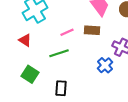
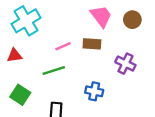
red triangle: (25, 40) -> (14, 55), turned -40
blue cross: (105, 65) -> (94, 91), moved, turned -35

